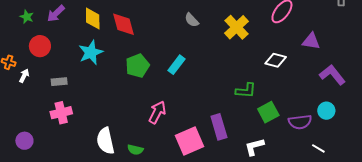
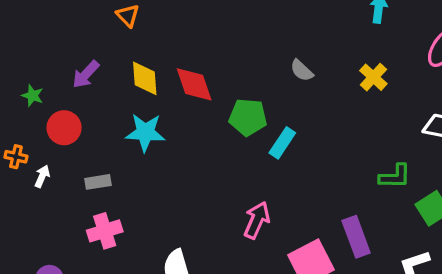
green star: (27, 17) -> (33, 96), moved
yellow cross: (237, 27) -> (373, 77), size x0.7
cyan star: (91, 52) -> (145, 132), turned 30
green pentagon: (137, 66) -> (248, 117), moved, turned 30

